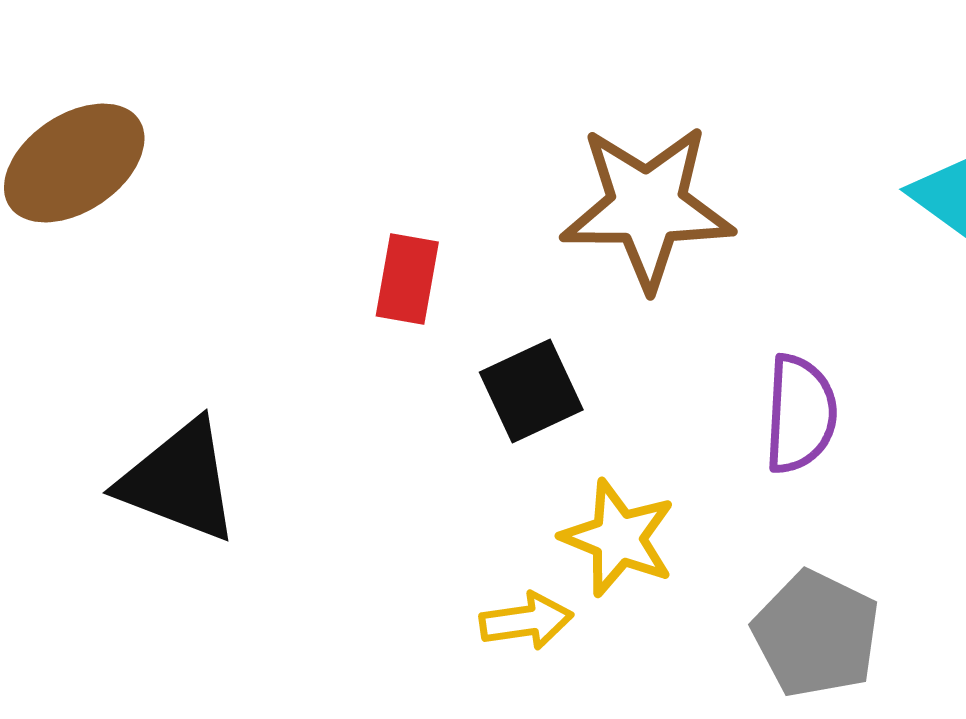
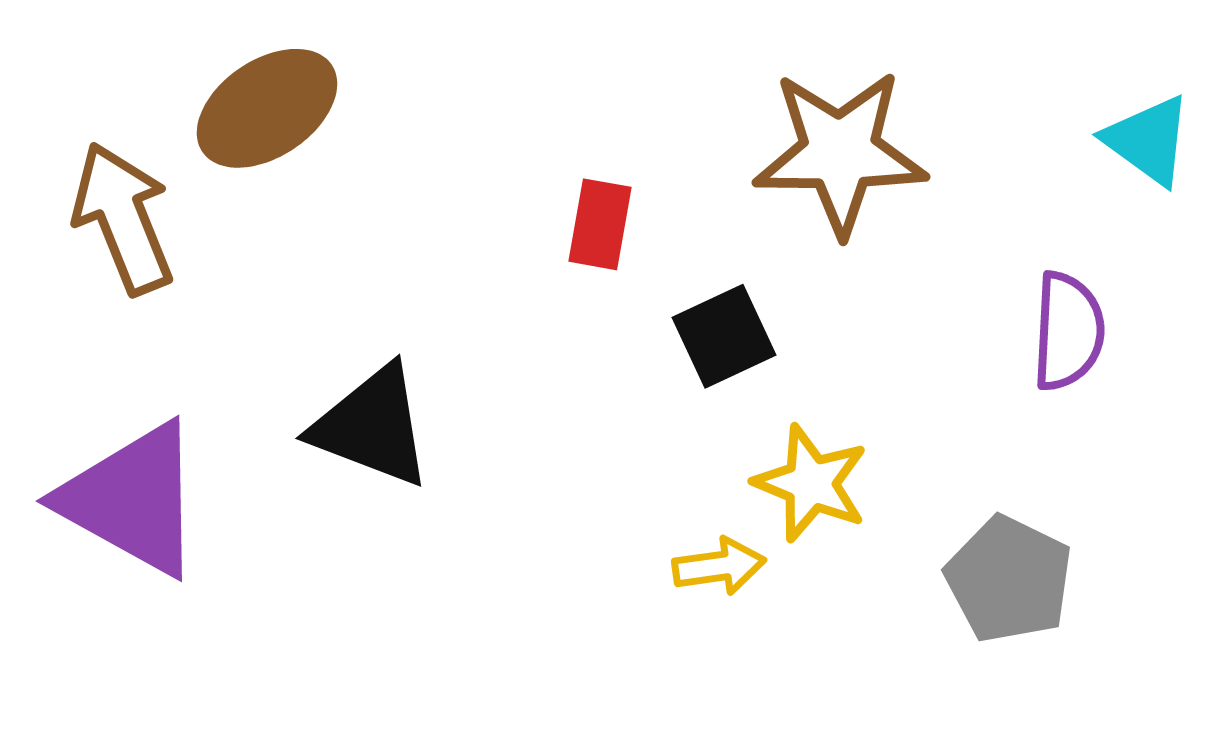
purple semicircle: (800, 414) -> (1068, 331), moved

